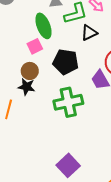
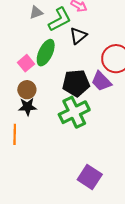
green ellipse: (43, 26) -> (46, 53), moved, turned 60
black pentagon: (66, 62) -> (76, 83), moved

